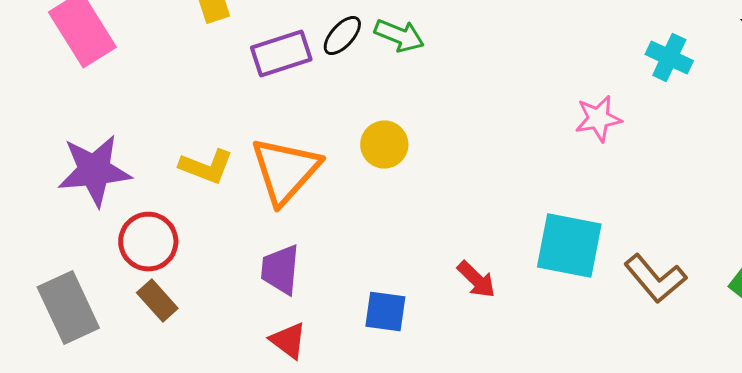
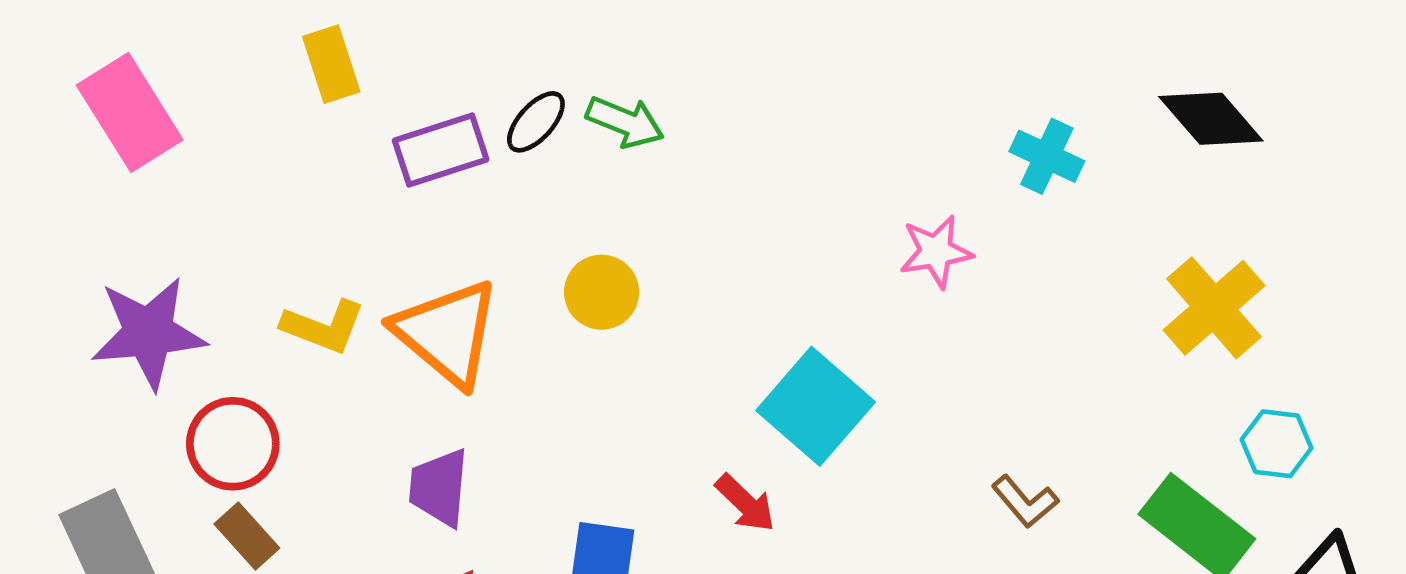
orange triangle: (285, 171) -> (447, 333), turned -32
cyan square: (569, 246) -> (816, 406), moved, turned 30
brown L-shape: (655, 279) -> (1025, 502), size x0.7

